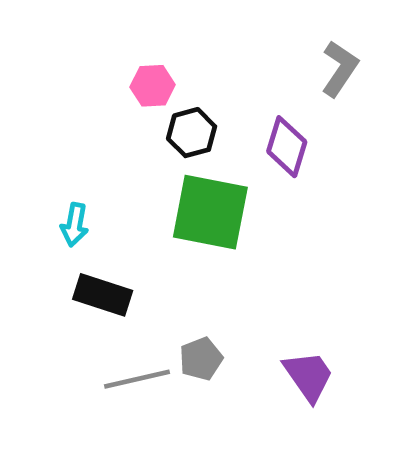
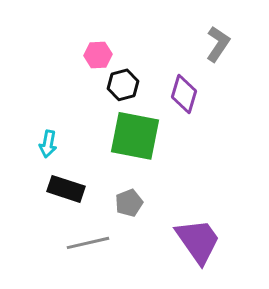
gray pentagon: (201, 359) -> (129, 203), moved
purple trapezoid: (309, 376) -> (198, 241), size x1.4

